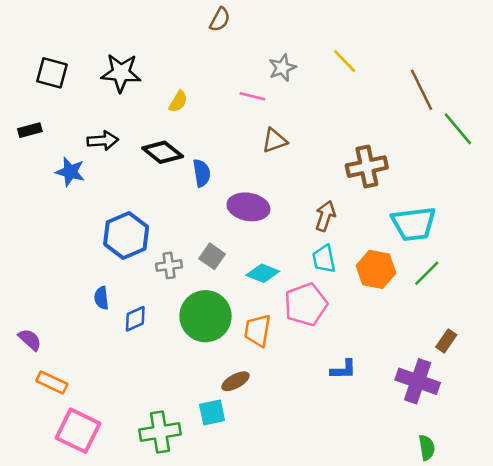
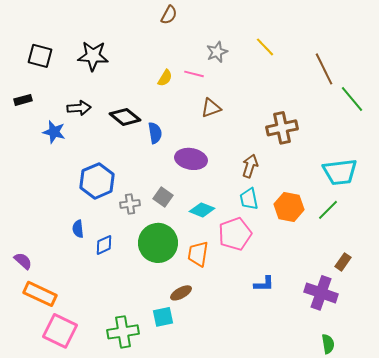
yellow semicircle: (178, 101) -> (165, 78), moved
cyan trapezoid: (414, 224) -> (340, 172), moved
orange rectangle: (52, 383) -> (40, 294), size x1.4

